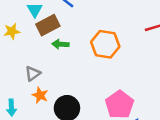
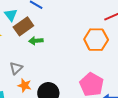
orange hexagon: (105, 44) -> (96, 40), moved

